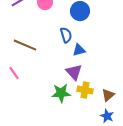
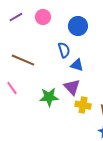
blue triangle: (79, 50) -> (77, 65), turned 32
green star: (61, 93) -> (49, 97), moved

